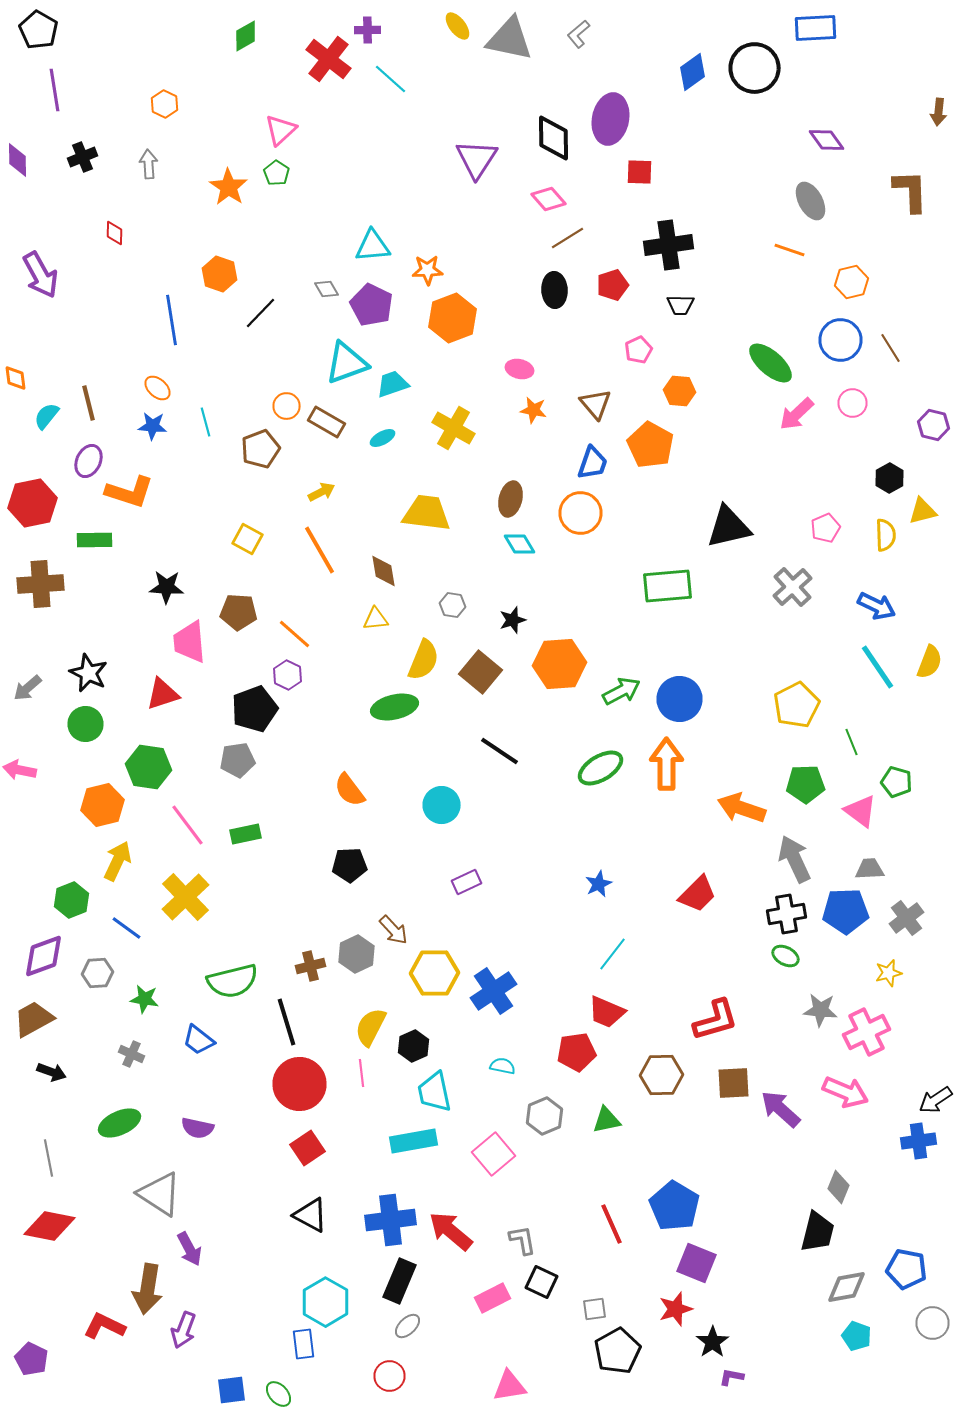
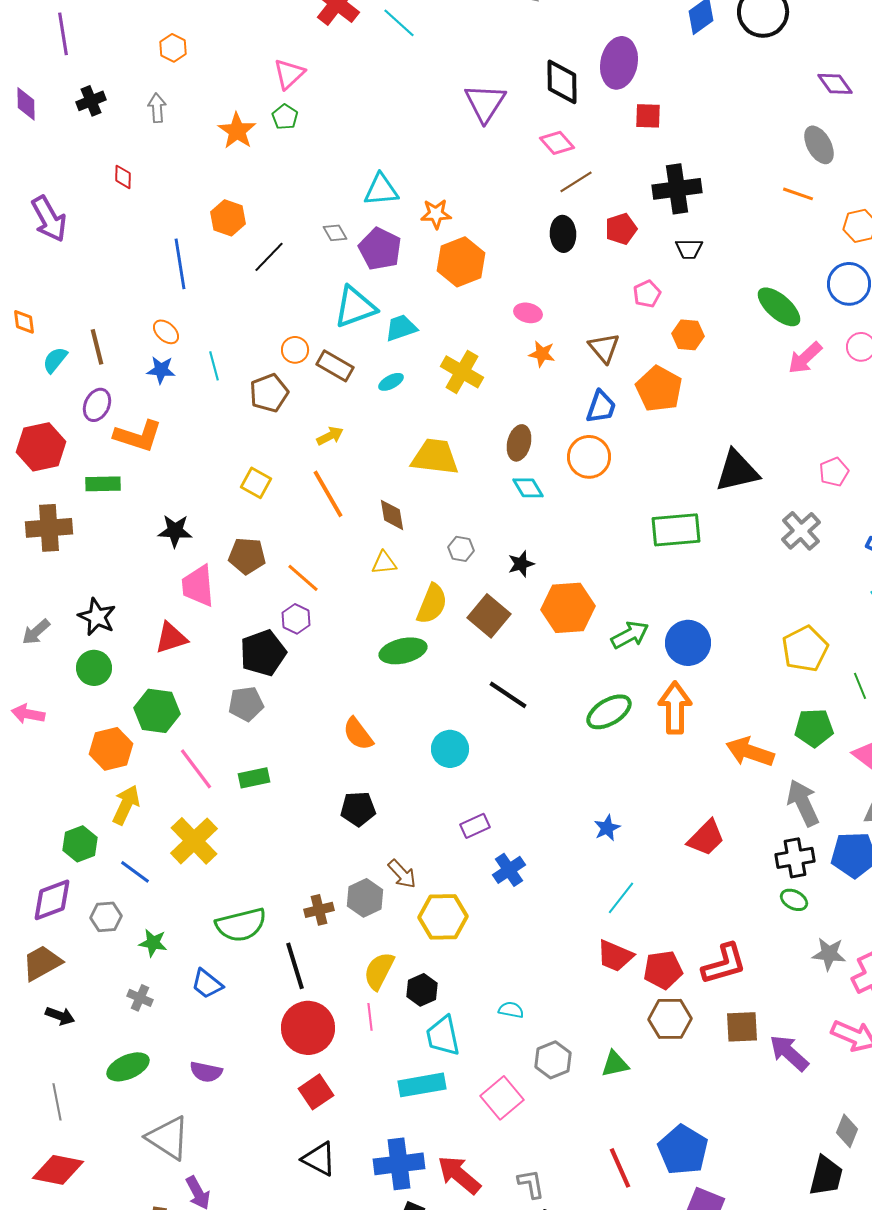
blue cross: (494, 991) -> (509, 870), moved, size x0.7
red pentagon: (576, 1052) -> (663, 970), moved

